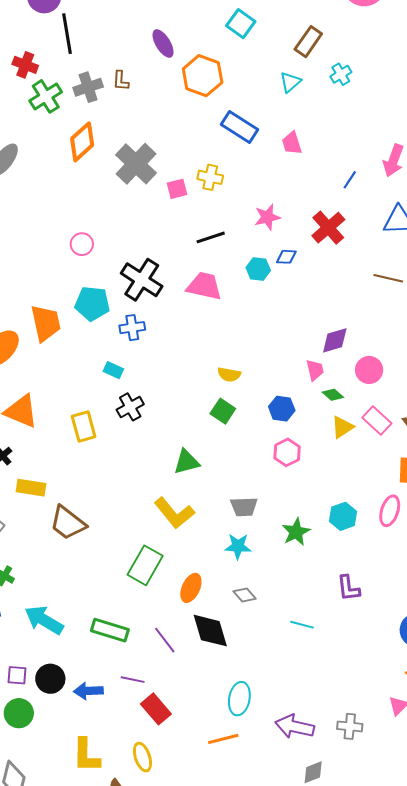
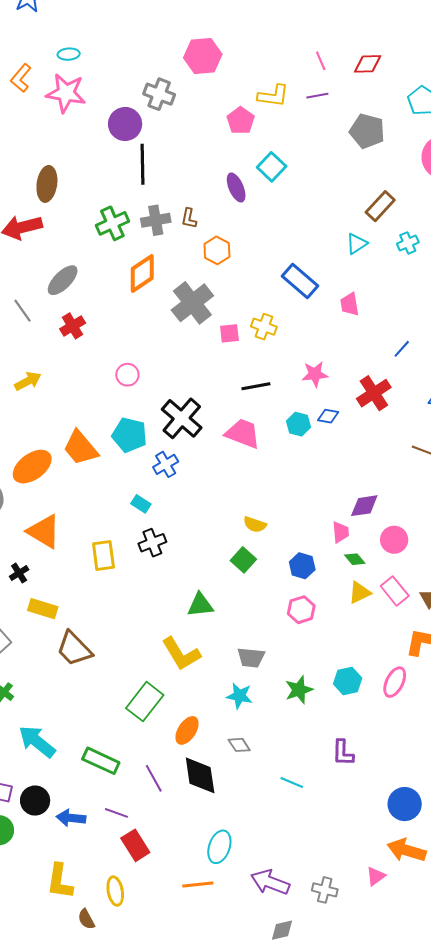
cyan square: (241, 24) -> (272, 167), moved
red cross: (25, 65) -> (73, 326), moved, turned 30
orange hexagon: (203, 76) -> (217, 250), moved, size x0.7
orange trapezoid: (46, 323) -> (81, 448), turned 144
blue cross: (132, 328) -> (166, 464), turned -30

